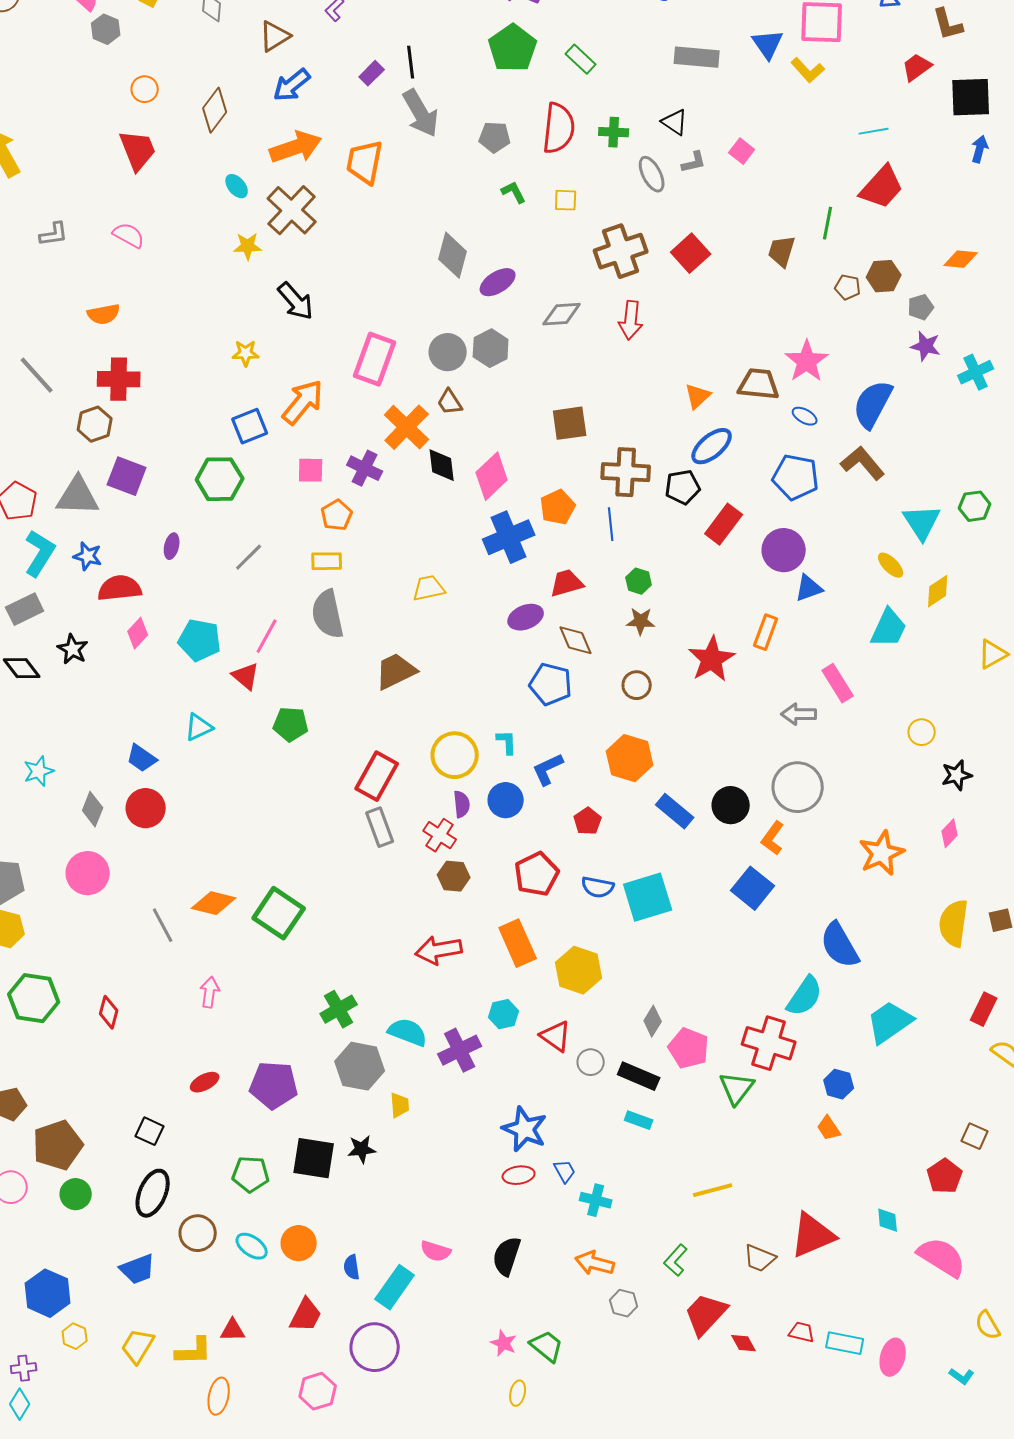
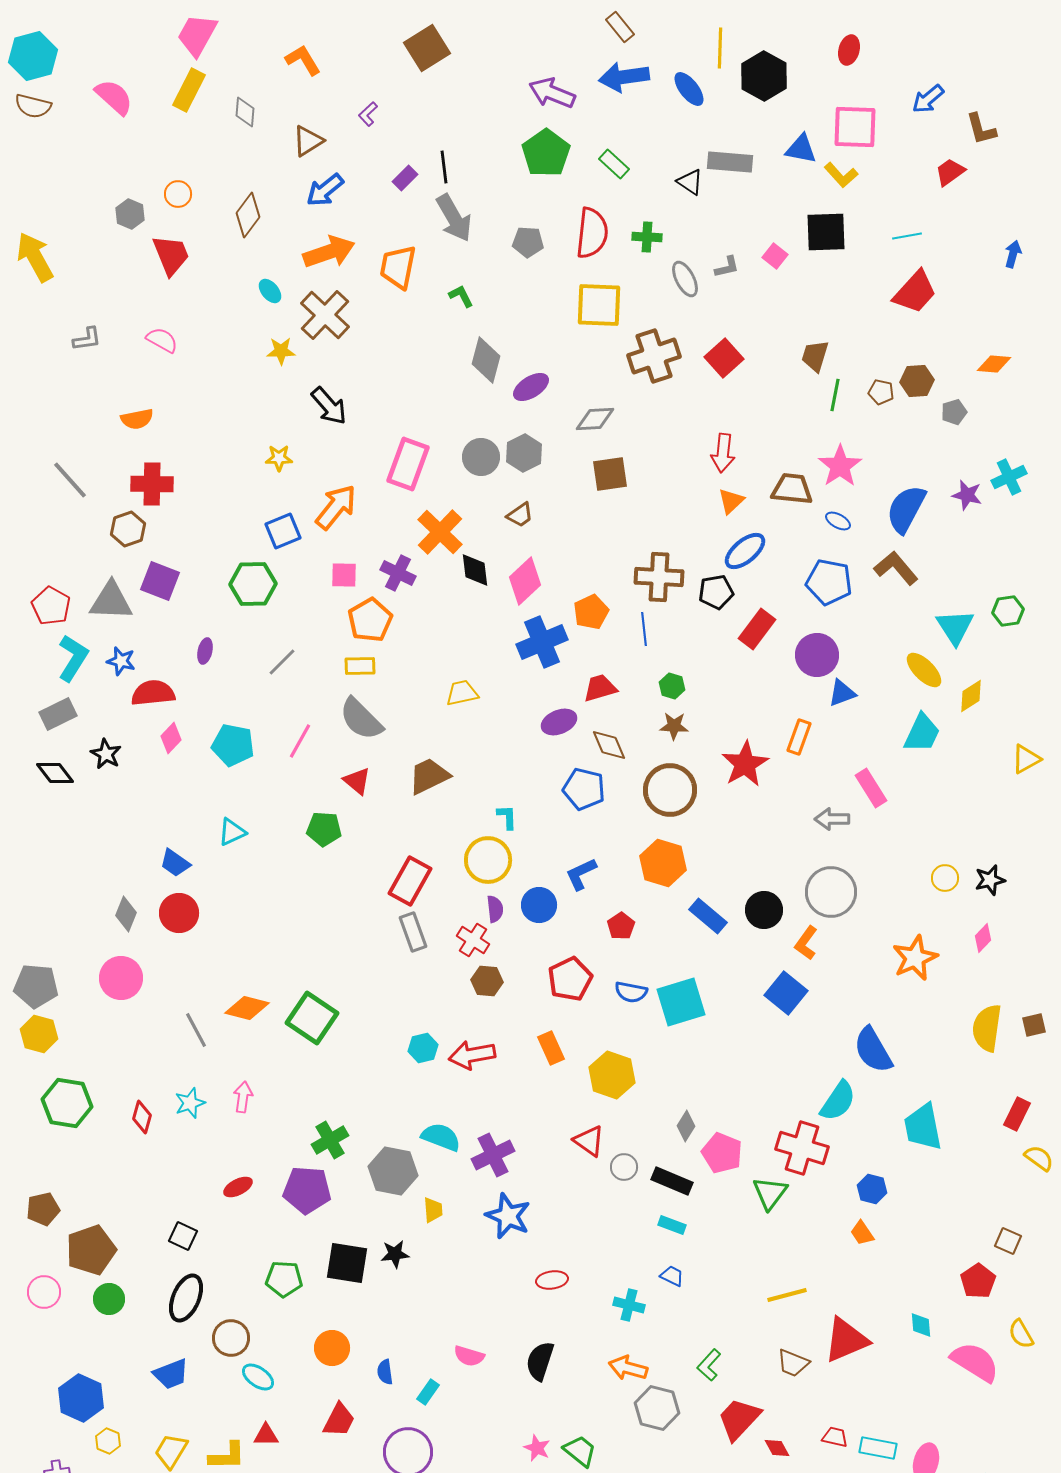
gray hexagon: (106, 29) -> (130, 214), moved
blue triangle: (768, 44) -> (801, 149), turned -44
black square: (971, 97) -> (826, 232), moved
black triangle: (675, 122) -> (690, 182), moved
green L-shape: (514, 192) -> (461, 296), moved
yellow square: (566, 200) -> (599, 305), size x2.0
green line: (828, 223) -> (835, 395), moved
red arrow: (631, 320) -> (723, 453), moved
purple star: (926, 346) -> (967, 495), moved
brown trapezoid: (450, 402) -> (520, 515), moved, turned -92
brown square: (570, 423) -> (610, 474), moved
orange pentagon: (337, 515) -> (370, 620), size x1.4
yellow ellipse: (891, 565) -> (924, 670), size x1.4
gray semicircle: (328, 614) -> (361, 719), turned -33
red triangle: (246, 676) -> (357, 781), moved
brown circle: (637, 685) -> (670, 790), size x1.8
yellow circle: (922, 732) -> (945, 878), moved
cyan L-shape: (507, 742) -> (507, 817), moved
cyan star: (39, 771) -> (190, 1103), moved
orange rectangle: (518, 943) -> (551, 1048), size x0.7
green cross: (339, 1009) -> (330, 1140), moved
cyan hexagon: (504, 1014) -> (423, 1048), moved
cyan trapezoid: (890, 1022) -> (923, 1127), turned -66
blue star: (525, 1129) -> (508, 1216), moved
blue trapezoid: (565, 1171) -> (672, 1276), moved, turned -35
yellow line: (713, 1190) -> (787, 1295), moved
cyan ellipse: (252, 1246) -> (258, 1377), moved
cyan rectangle: (395, 1287) -> (428, 1392), size x0.6
gray hexagon: (624, 1303) -> (657, 1408), size x1.6
yellow semicircle: (988, 1325) -> (1021, 1334), moved

